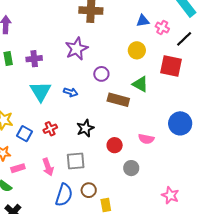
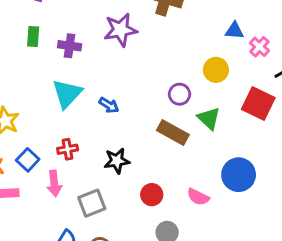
purple star: (77, 49) -> (121, 30), moved
purple circle: (101, 74) -> (179, 94), moved
blue circle: (180, 123) -> (239, 175), moved
blue square: (24, 134) -> (28, 160), moved
gray square: (76, 161) -> (92, 203), turned -30
pink arrow: (48, 167) -> (54, 183), moved

